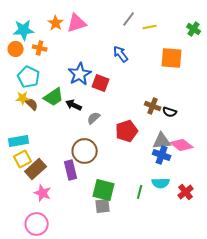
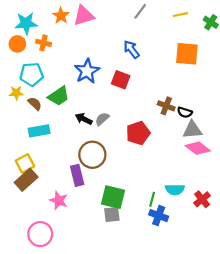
yellow line: (150, 27) -> (180, 15), moved
cyan pentagon: (29, 77) -> (32, 74), turned -30
red square: (101, 83) -> (121, 80), moved
yellow star: (23, 98) -> (16, 93), moved
black arrow: (74, 105) -> (84, 119), moved
cyan rectangle: (19, 141) -> (39, 131), moved
gray triangle: (162, 141) -> (192, 130), moved
blue cross: (162, 155) -> (159, 216), moved
brown rectangle: (36, 169) -> (26, 180), moved
pink star: (43, 193) -> (59, 200), moved

